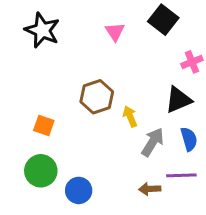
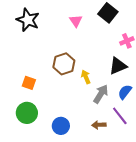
blue semicircle: (189, 139) -> (125, 92), turned -126
purple line: (181, 175) -> (120, 116), turned 54
blue circle: (79, 190) -> (61, 126), moved

